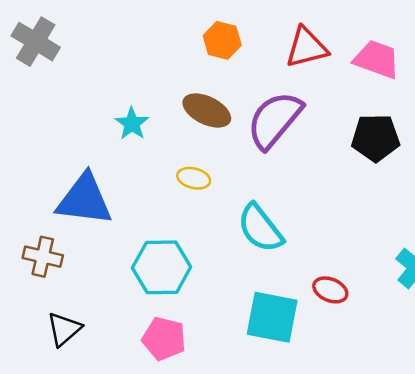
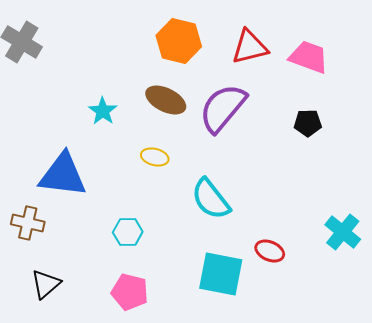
orange hexagon: (222, 40) -> (179, 41), size x1.4
black pentagon: (376, 138) -> (308, 123), size x0.7
cyan hexagon: (162, 267) -> (128, 232), size x0.6

